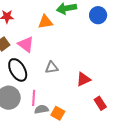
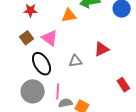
red triangle: (83, 79) -> (102, 49), moved
red rectangle: (100, 103) -> (123, 85), moved

